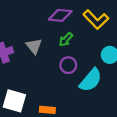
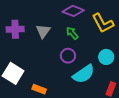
green arrow: (66, 39) -> (72, 33), turned 80

